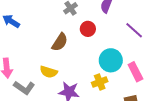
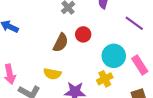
red circle: (88, 29) -> (83, 34), moved

